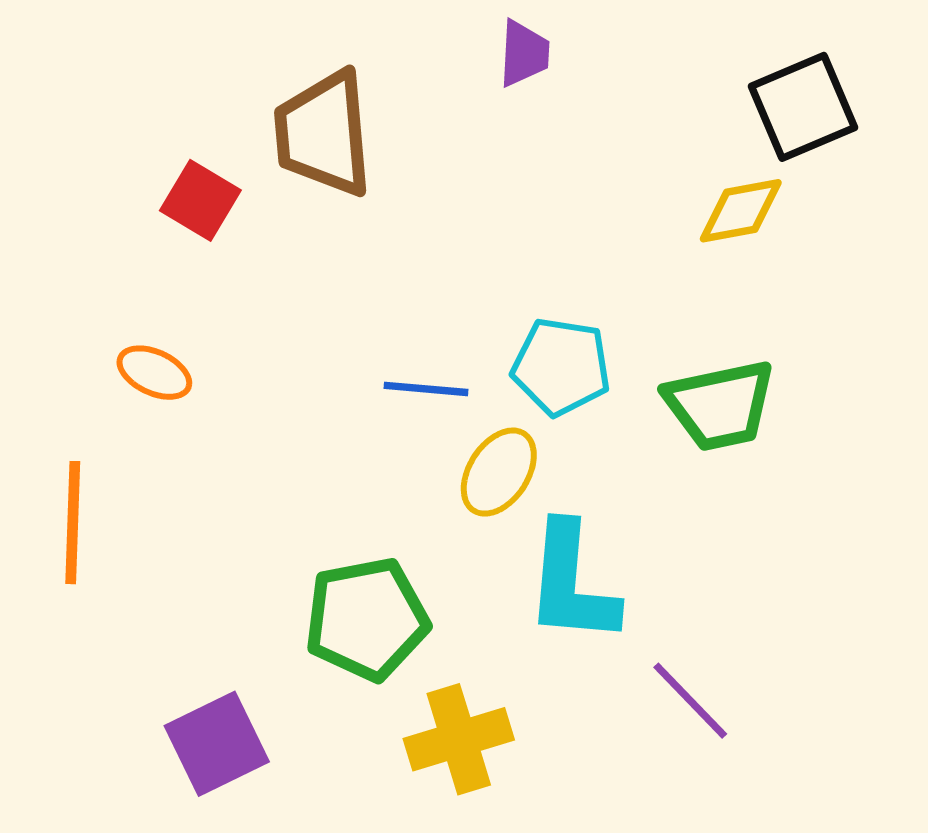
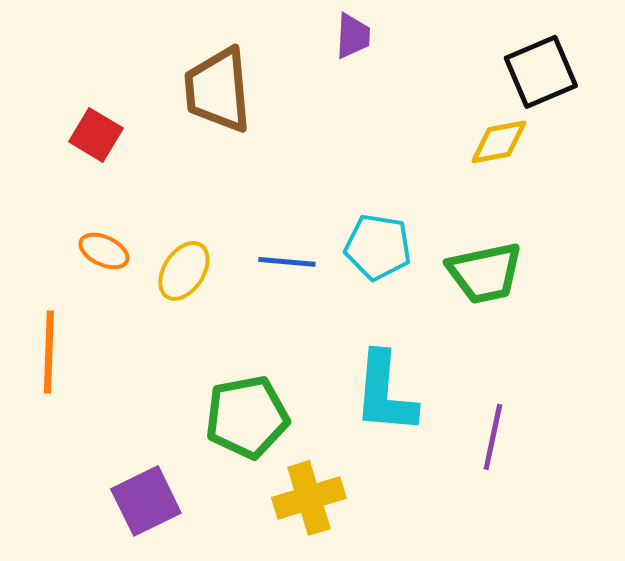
red square: (200, 200) -> (96, 135), moved
yellow ellipse: (499, 472) -> (184, 271), moved
purple line: (690, 701) -> (493, 437), moved, turned 56

